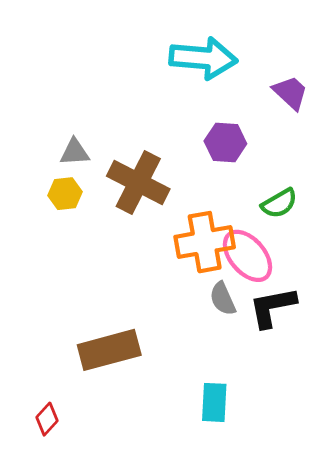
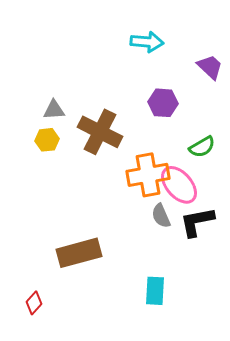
cyan arrow: (203, 58) -> (147, 42), size x0.7

